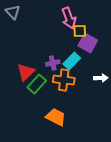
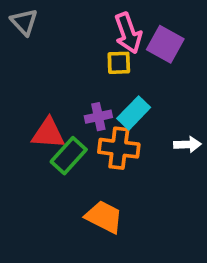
yellow square: (80, 31) -> (119, 63), moved
purple square: (88, 43) -> (165, 44), moved
red triangle: (26, 72) -> (48, 133), turned 48

